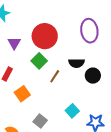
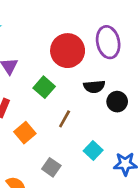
red circle: (45, 36) -> (68, 51), moved
brown line: (55, 76) -> (65, 119), moved

